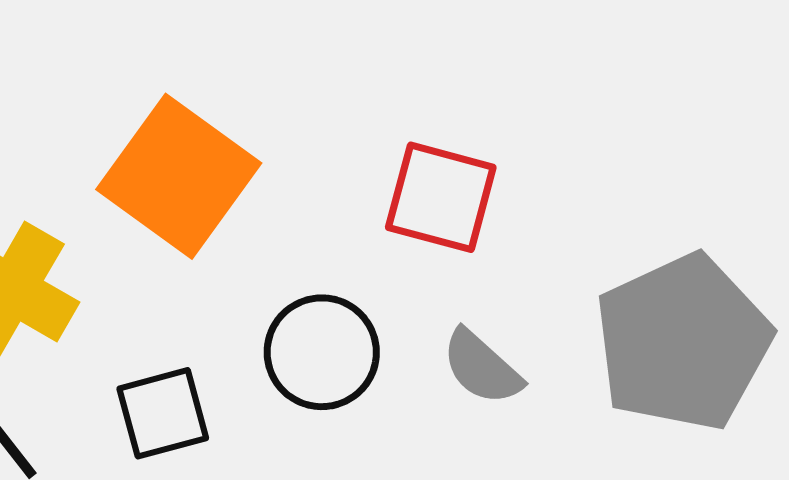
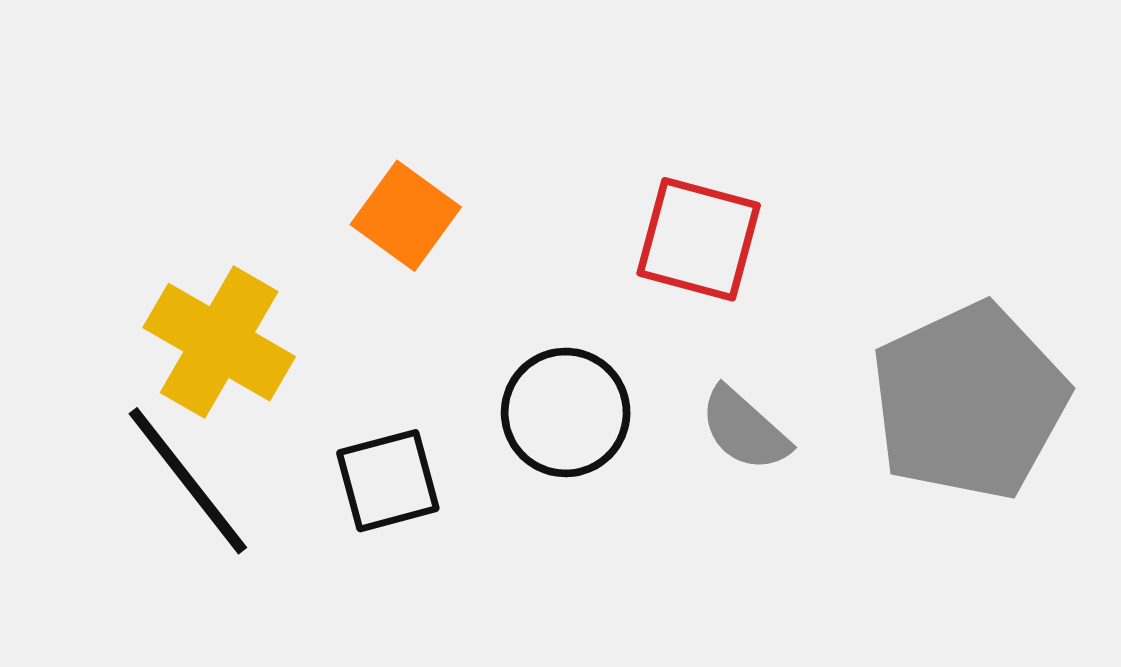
orange square: (179, 176) -> (406, 216), size x0.6

